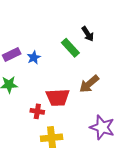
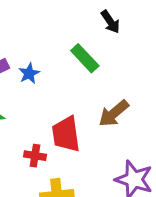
black arrow: (88, 34) -> (110, 22), moved
red trapezoid: (58, 97) -> (66, 134), turned 85

